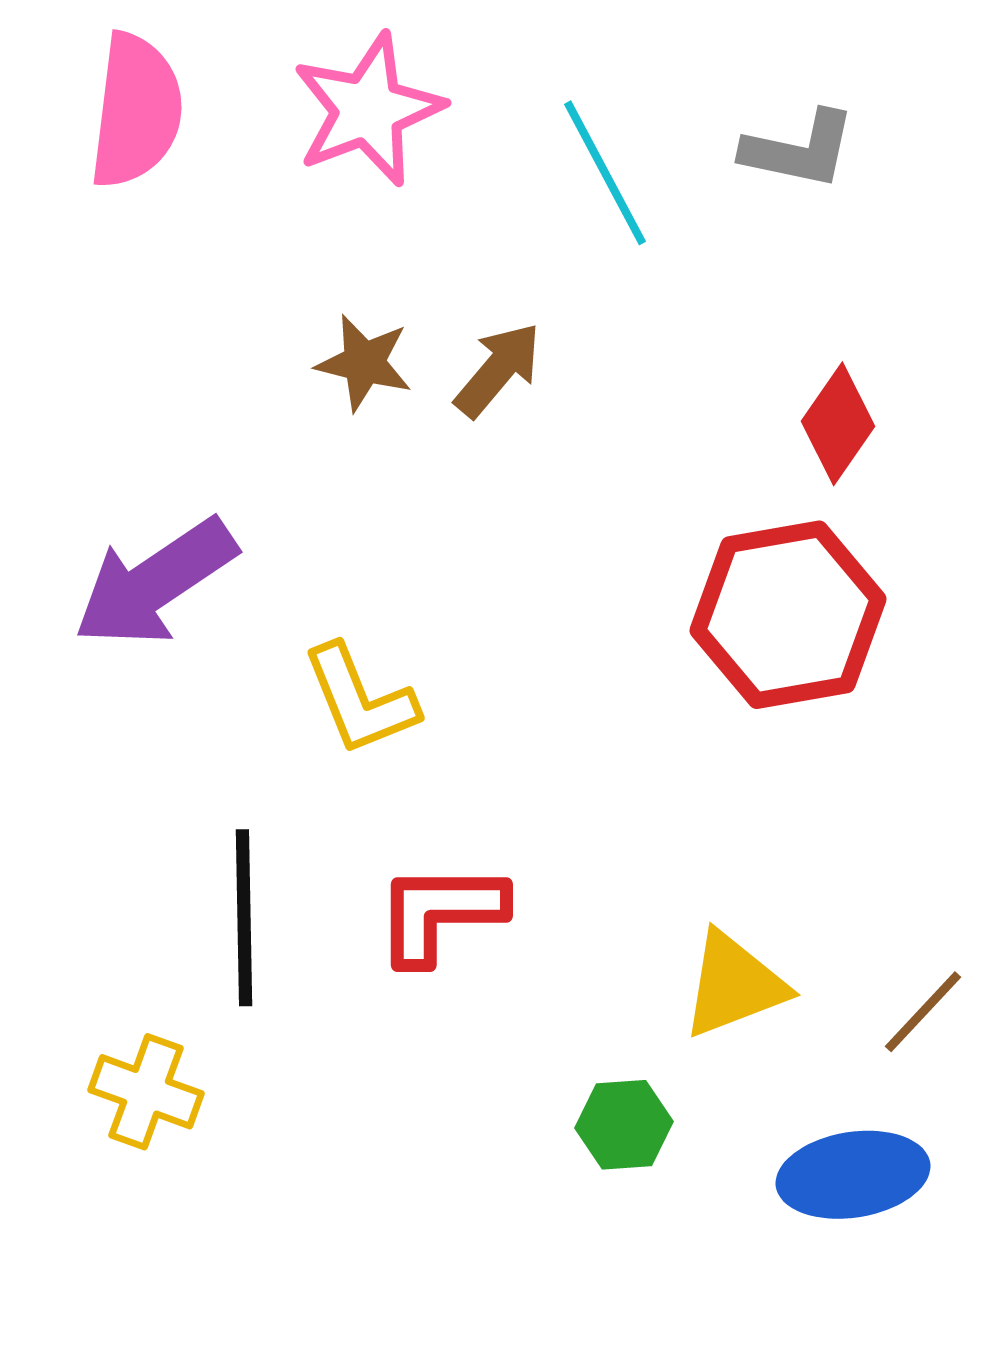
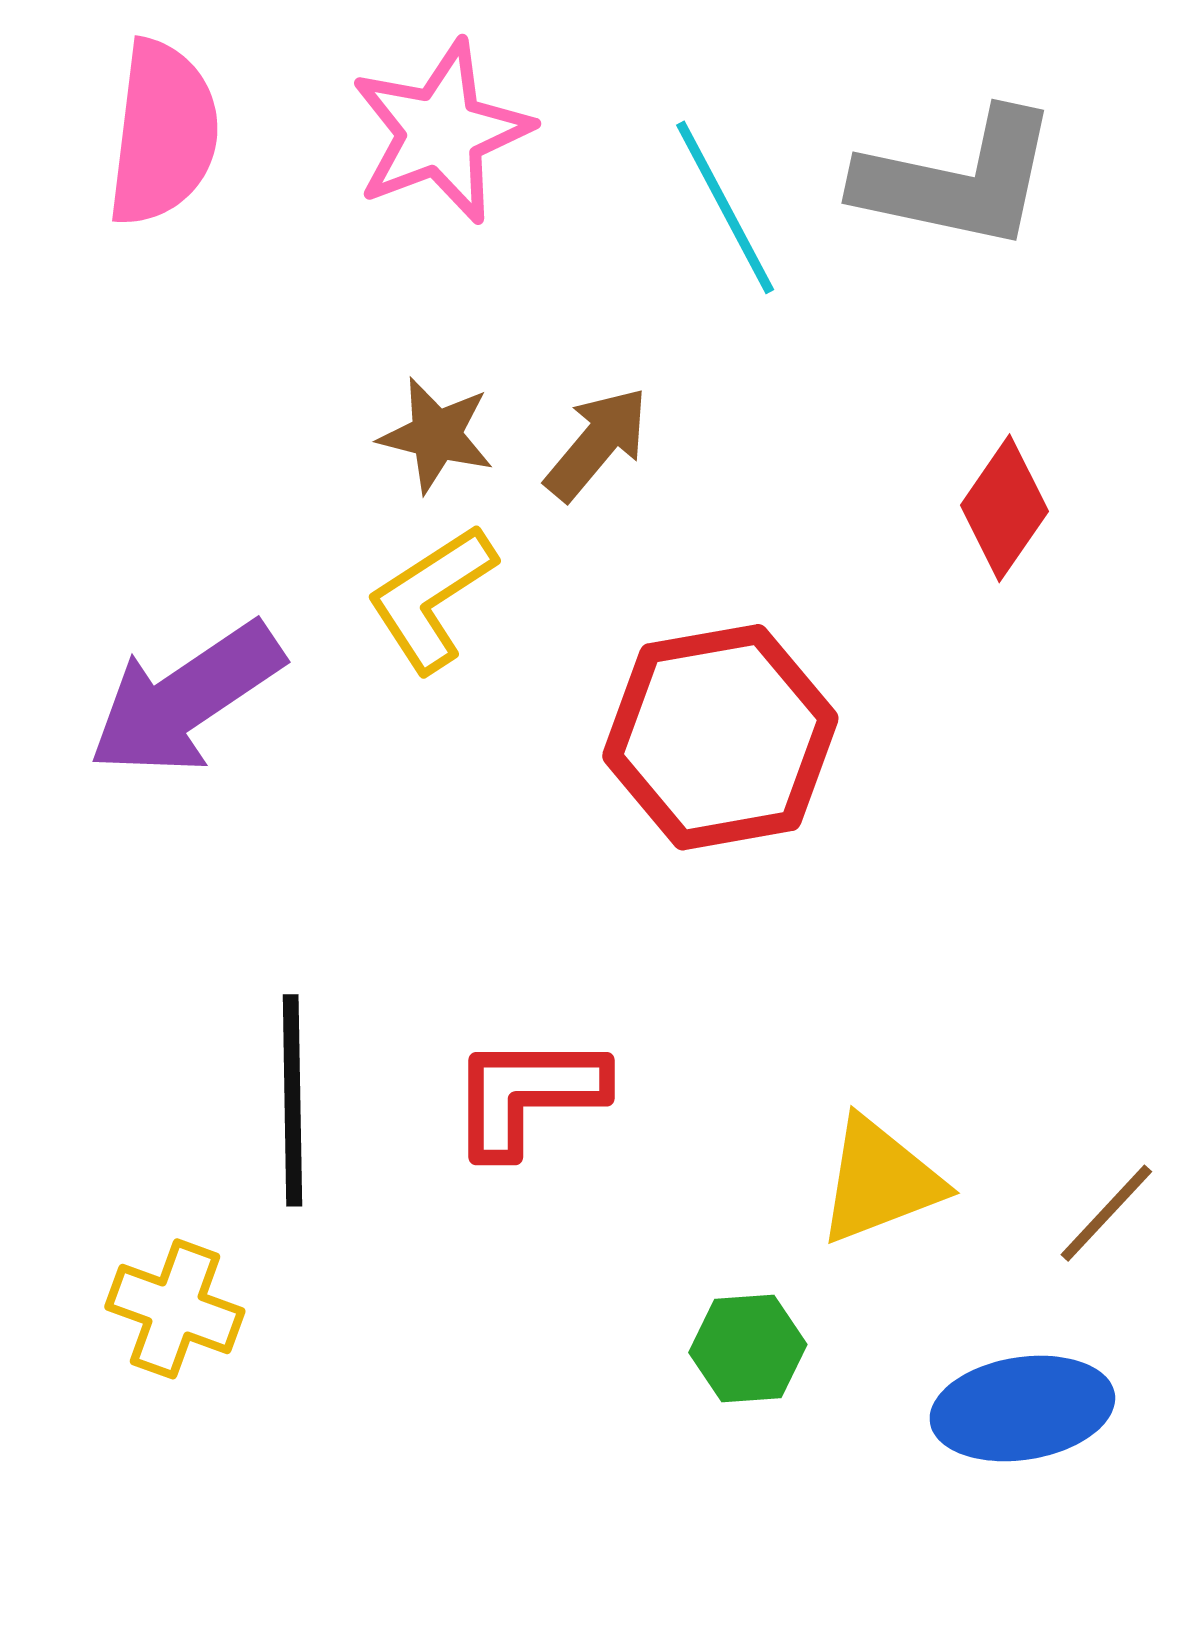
gray L-shape: (799, 150) -> (958, 180), size x1.5
red hexagon: (788, 615) -> (720, 737), moved
yellow L-shape: (360, 700) -> (431, 598), moved, turned 79

